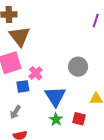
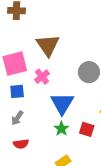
brown triangle: (20, 36) -> (48, 45), moved
blue square: (23, 86) -> (17, 91), moved

